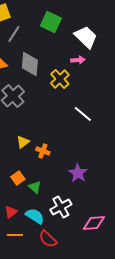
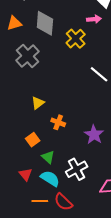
orange cross: (43, 151) -> (58, 122), moved
green triangle: (35, 187) -> (48, 157), moved
red triangle: (11, 212) -> (26, 174), turned -32
orange line: (15, 235) -> (40, 201), moved

